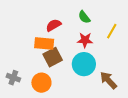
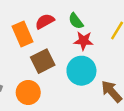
green semicircle: (84, 17) -> (76, 21), moved
orange rectangle: (44, 43) -> (22, 34), moved, turned 60

